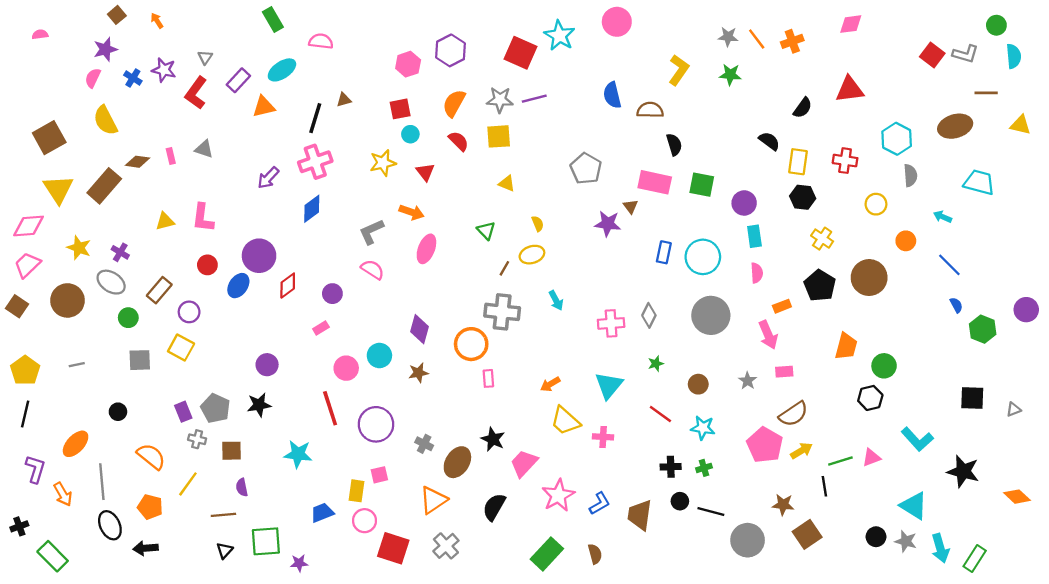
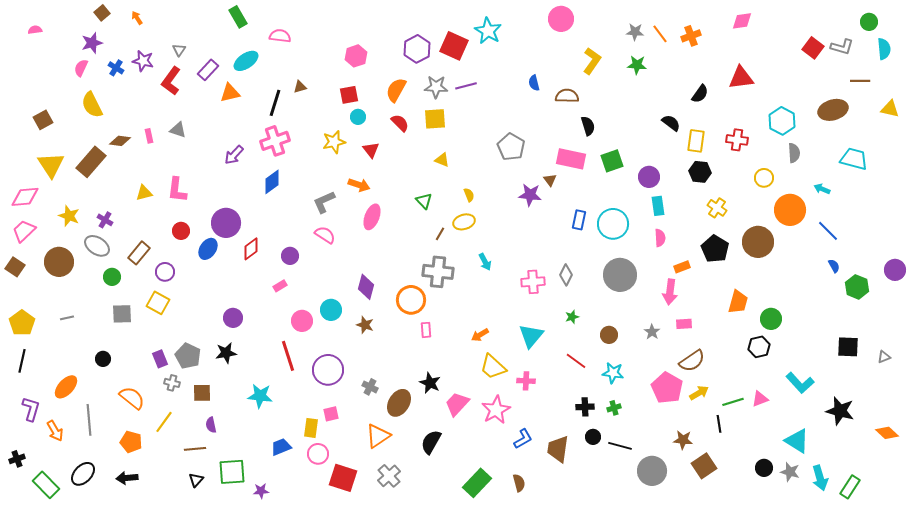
pink circle: (617, 22) -> (561, 19), moved
purple hexagon: (451, 50) -> (417, 49), moved
blue semicircle: (612, 95) -> (534, 83), size x0.7
brown square: (49, 138) -> (43, 120), size x0.7
green square: (702, 185) -> (612, 161), turned -30
orange circle: (906, 241) -> (790, 210), size x1.8
pink arrow: (768, 335) -> (670, 292), turned 30
brown star: (418, 373) -> (365, 325), turned 30
pink star: (558, 495) -> (496, 410), moved
black ellipse: (110, 525) -> (83, 474), moved, turned 70

